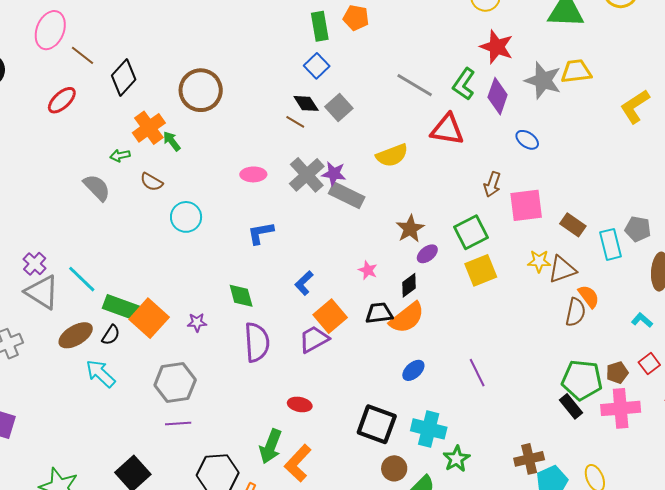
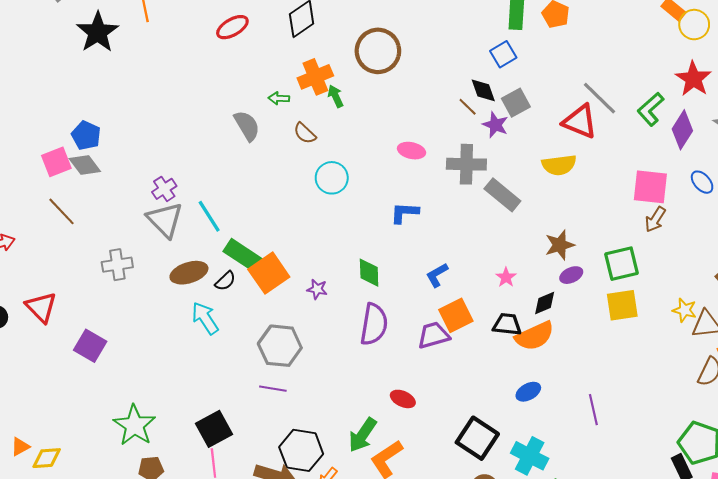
red triangle: (447, 129) -> (580, 121), moved
purple star: (334, 174) -> (495, 125), moved
gray cross: (307, 175) -> (466, 164), turned 30
pink square: (526, 205) -> (650, 187), moved

